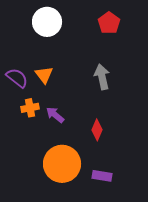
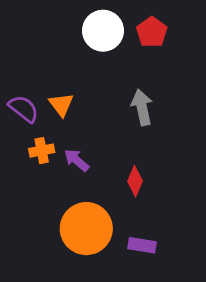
white circle: (47, 22) -> (103, 31), moved

